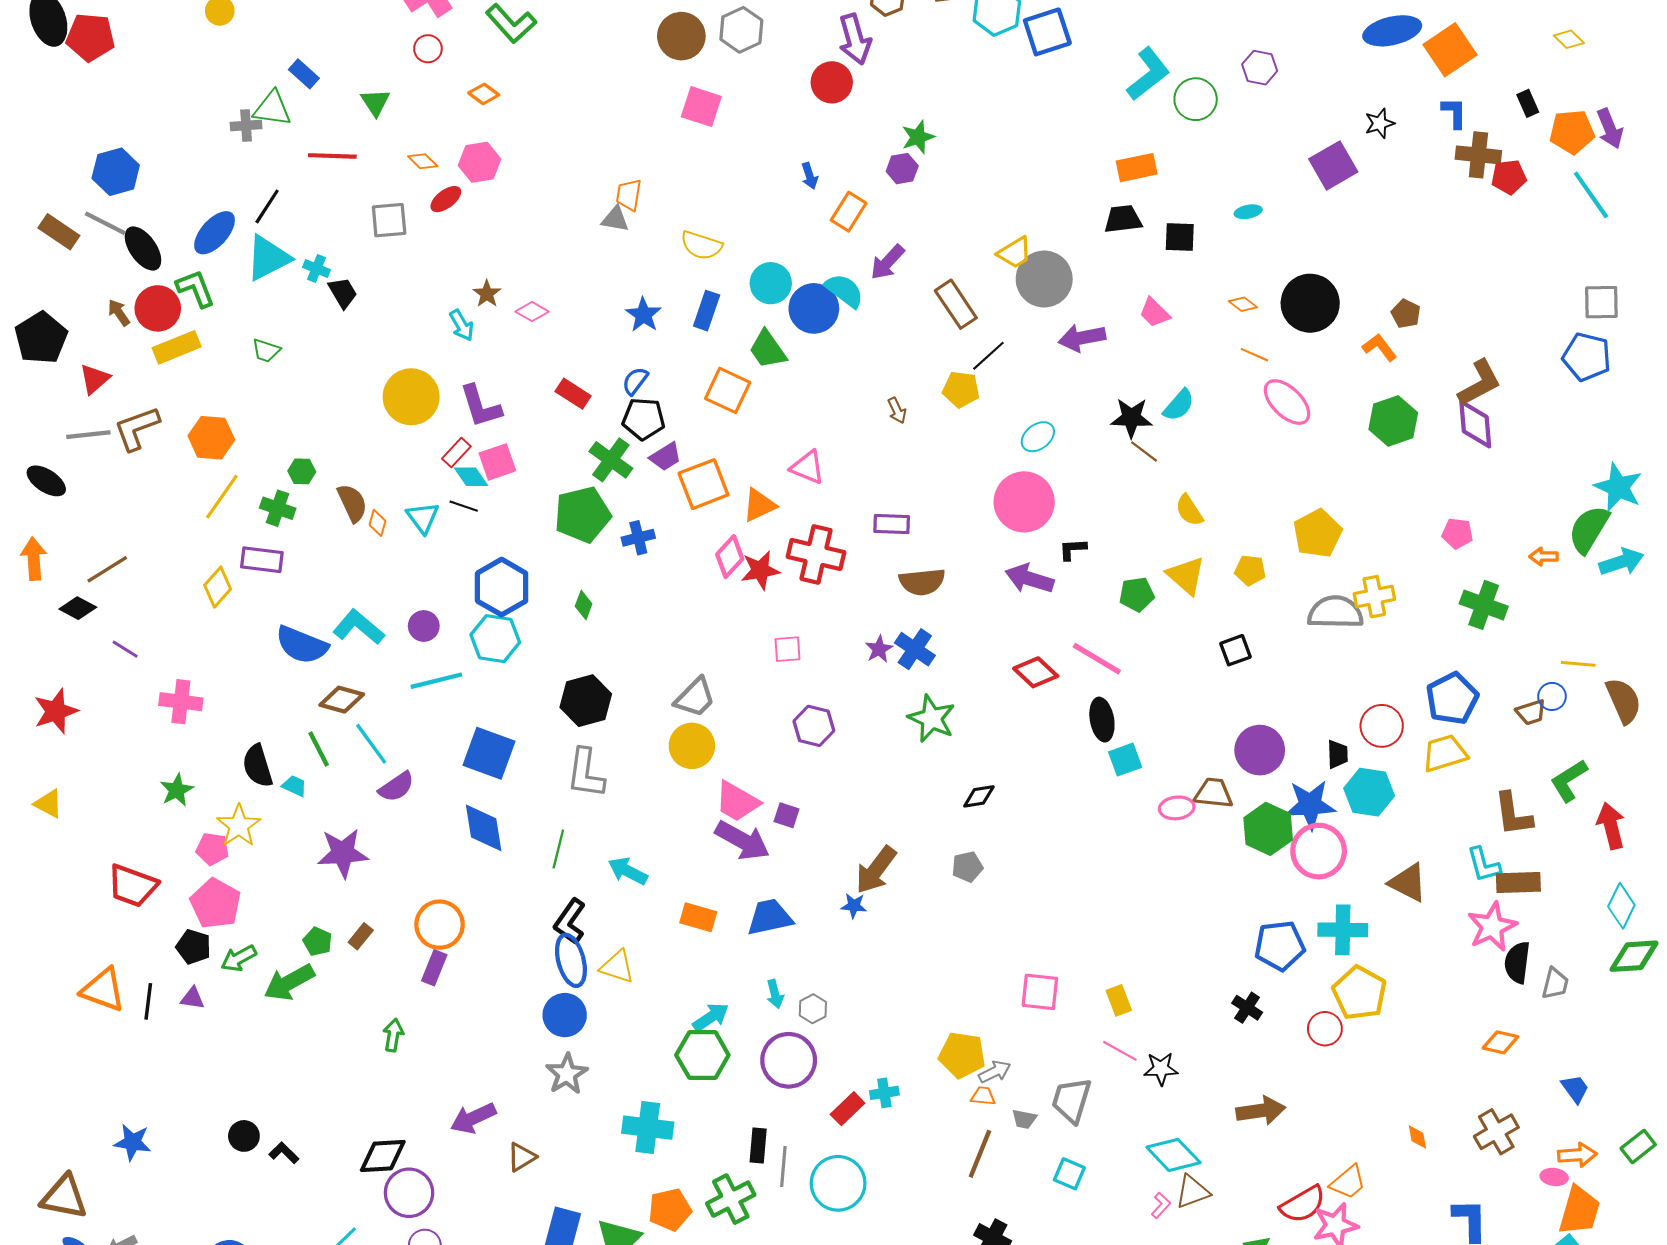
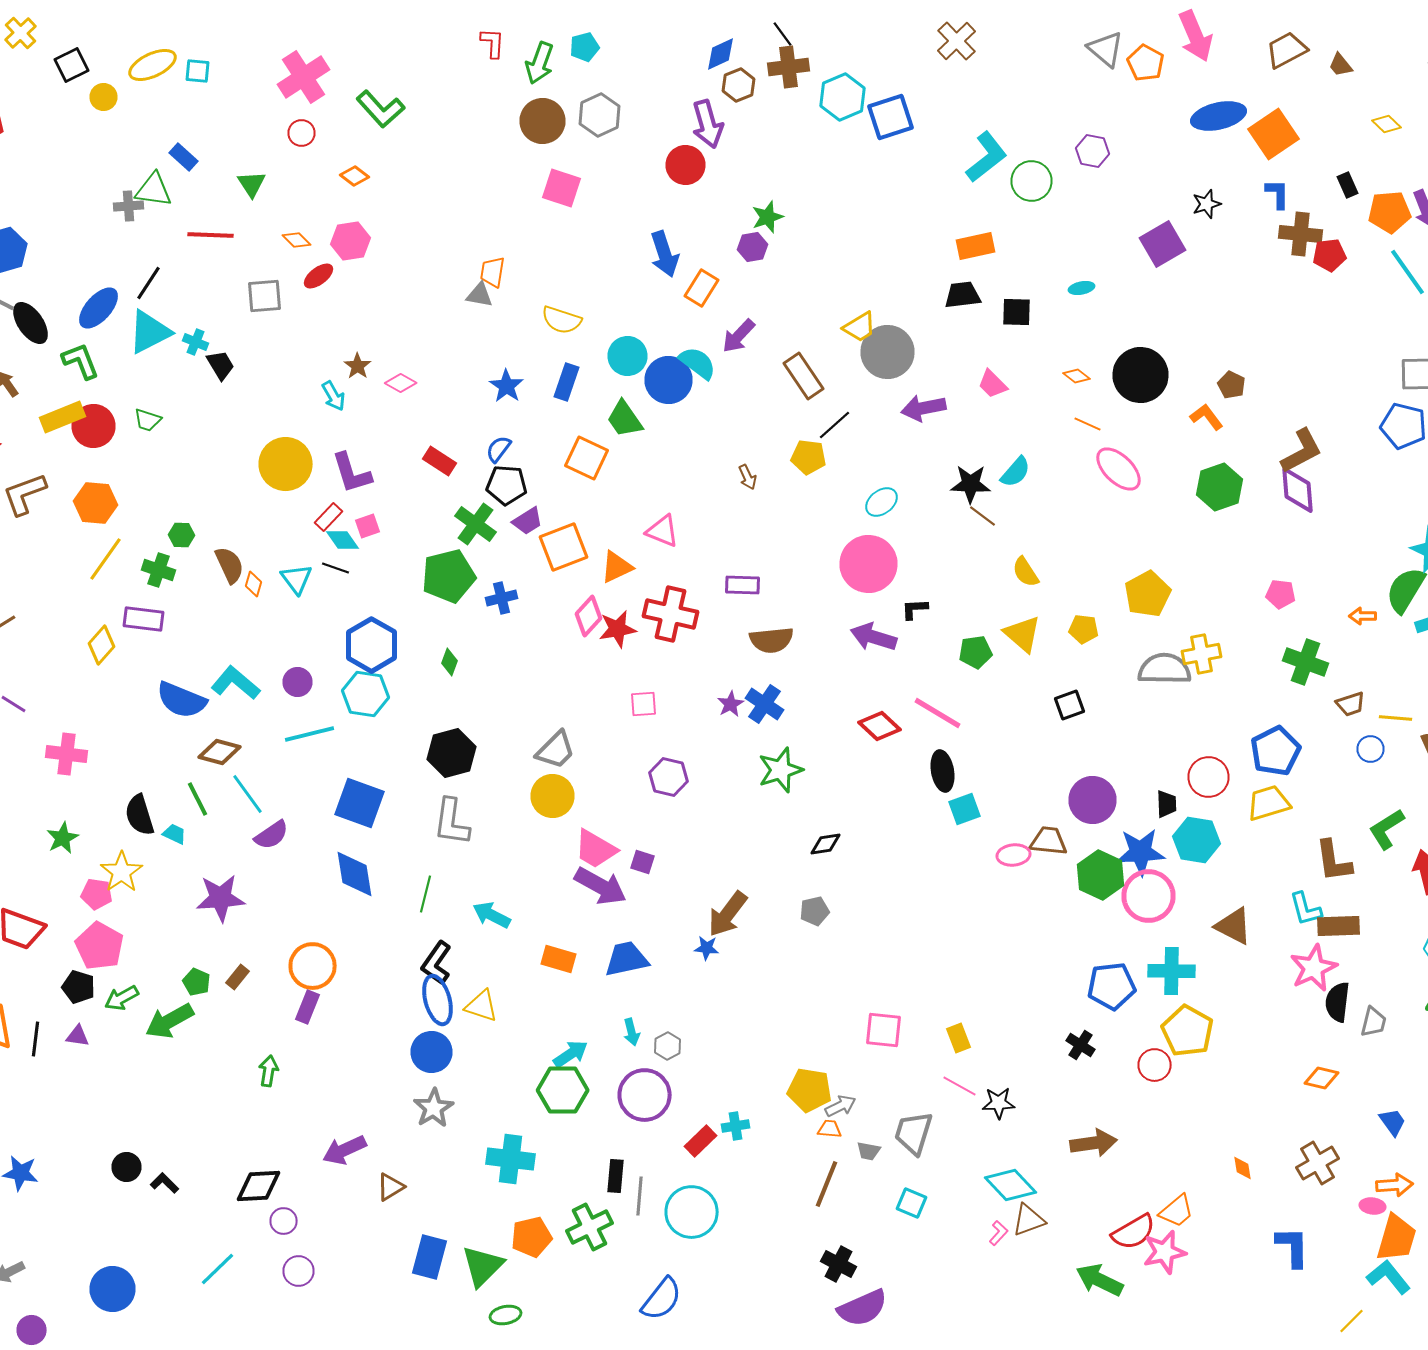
blue arrow: (810, 176) -> (664, 254), size x1.8
red circle: (158, 308) -> (94, 426), moved
pink square: (497, 462) -> (368, 526), size x0.7
brown trapezoid: (1531, 712) -> (1350, 704), moved
green star: (932, 719) -> (780, 770), turned 30
purple circle: (409, 1193) -> (284, 1221), size x0.6

